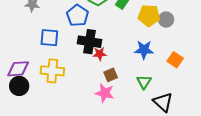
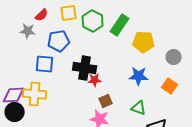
blue pentagon: (77, 15) -> (59, 41), moved, turned 30
gray circle: (166, 20) -> (174, 57), moved
yellow cross: (52, 71) -> (35, 94), moved
green triangle: (144, 82) -> (139, 108), turned -42

